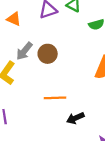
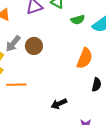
orange line: (55, 98) -> (16, 85), moved

